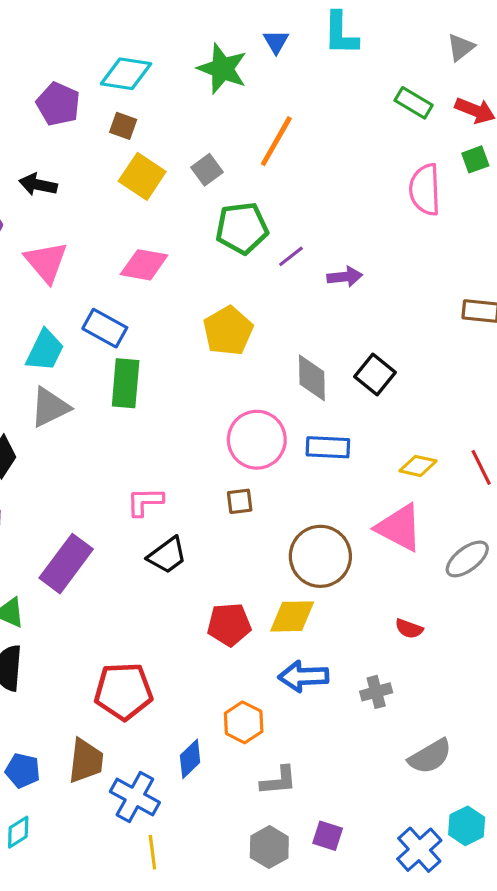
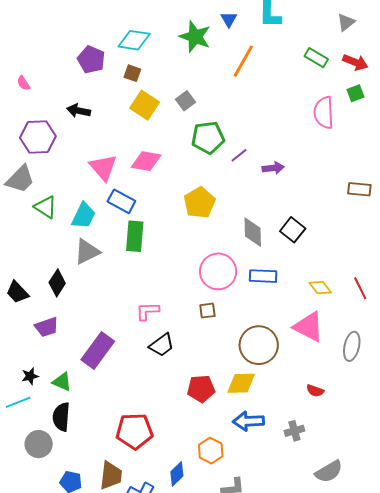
orange line: (276, 141) -> (243, 61), moved
pink triangle: (46, 262) -> (103, 167), moved
yellow diamond: (418, 466) -> (320, 288), turned 40
gray ellipse: (467, 559) -> (352, 346), turned -40

